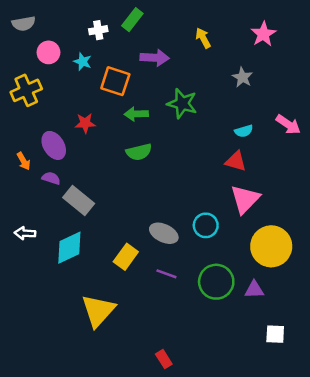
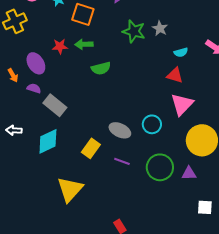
gray star: (242, 77) -> (160, 28), moved
green arrow: (136, 114) -> (84, 44), moved

